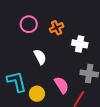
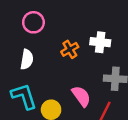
orange cross: (57, 28) -> (70, 49), moved
white semicircle: (40, 57) -> (27, 59), moved, turned 42

